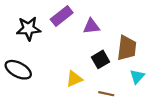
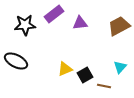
brown trapezoid: (127, 48) -> (119, 26), moved, turned -125
black square: (101, 59) -> (85, 75), moved
brown line: (106, 94) -> (104, 86), moved

